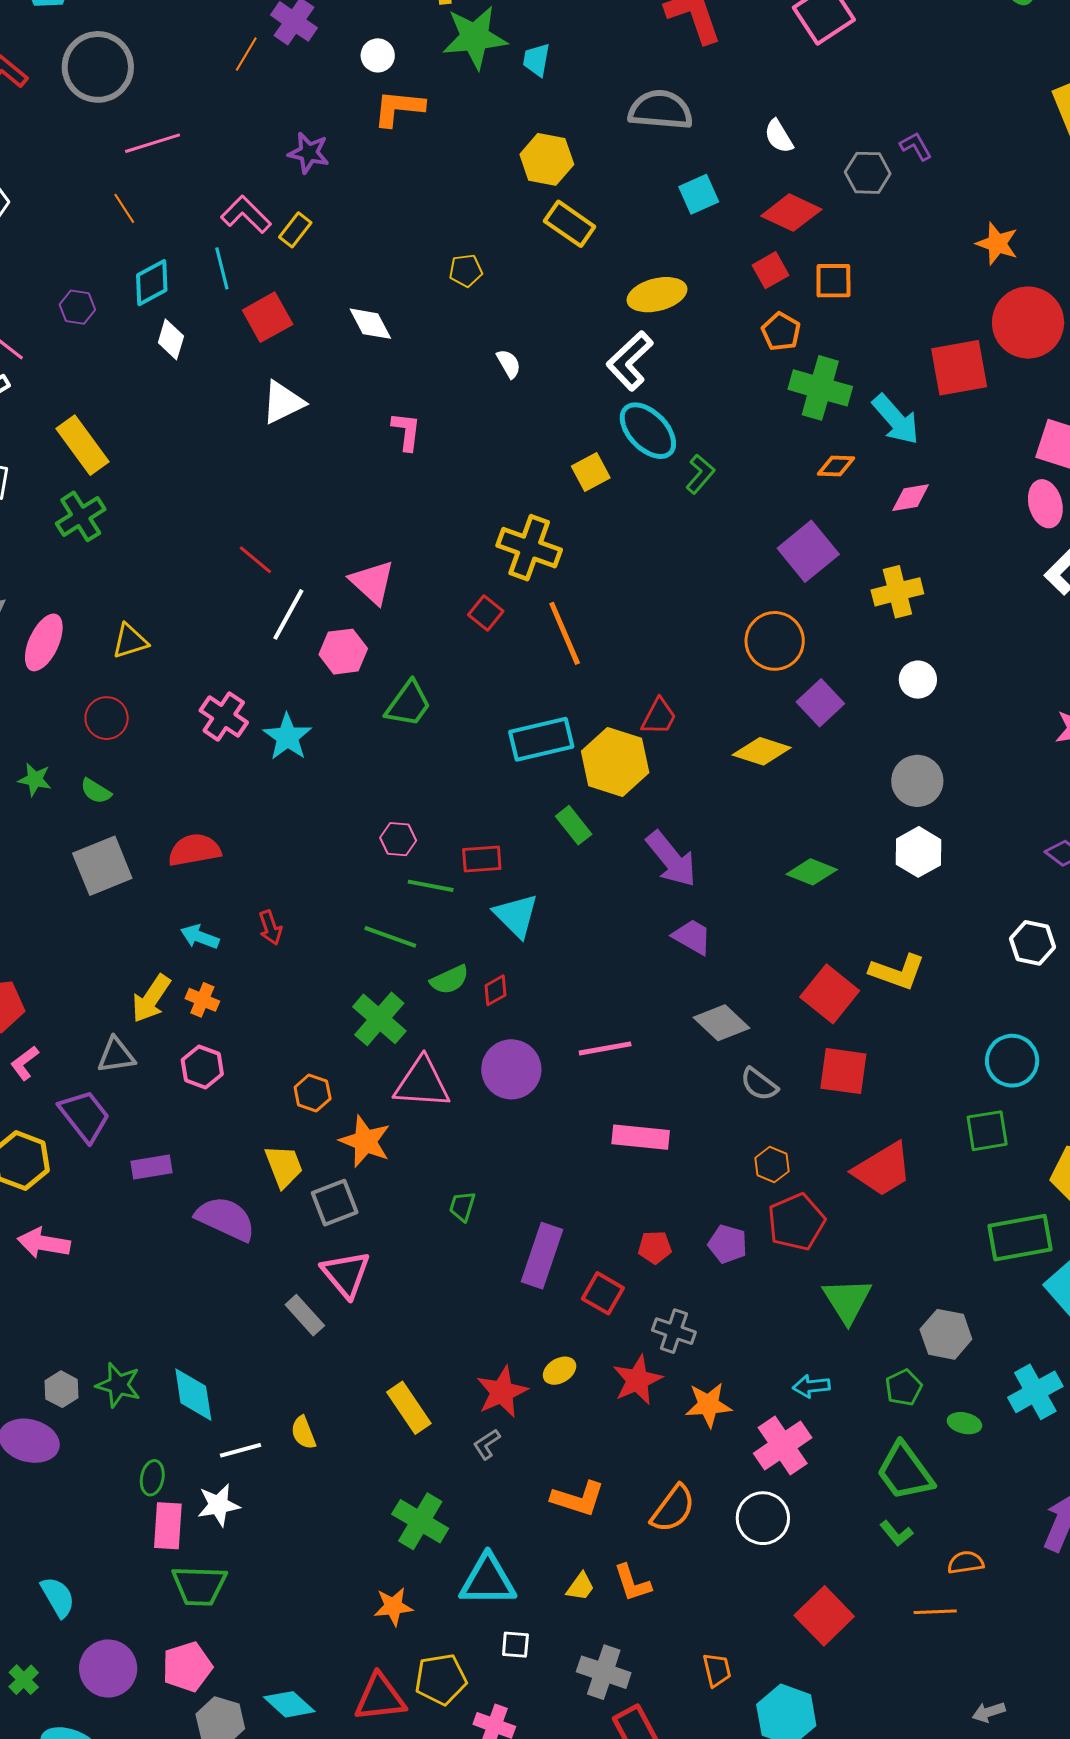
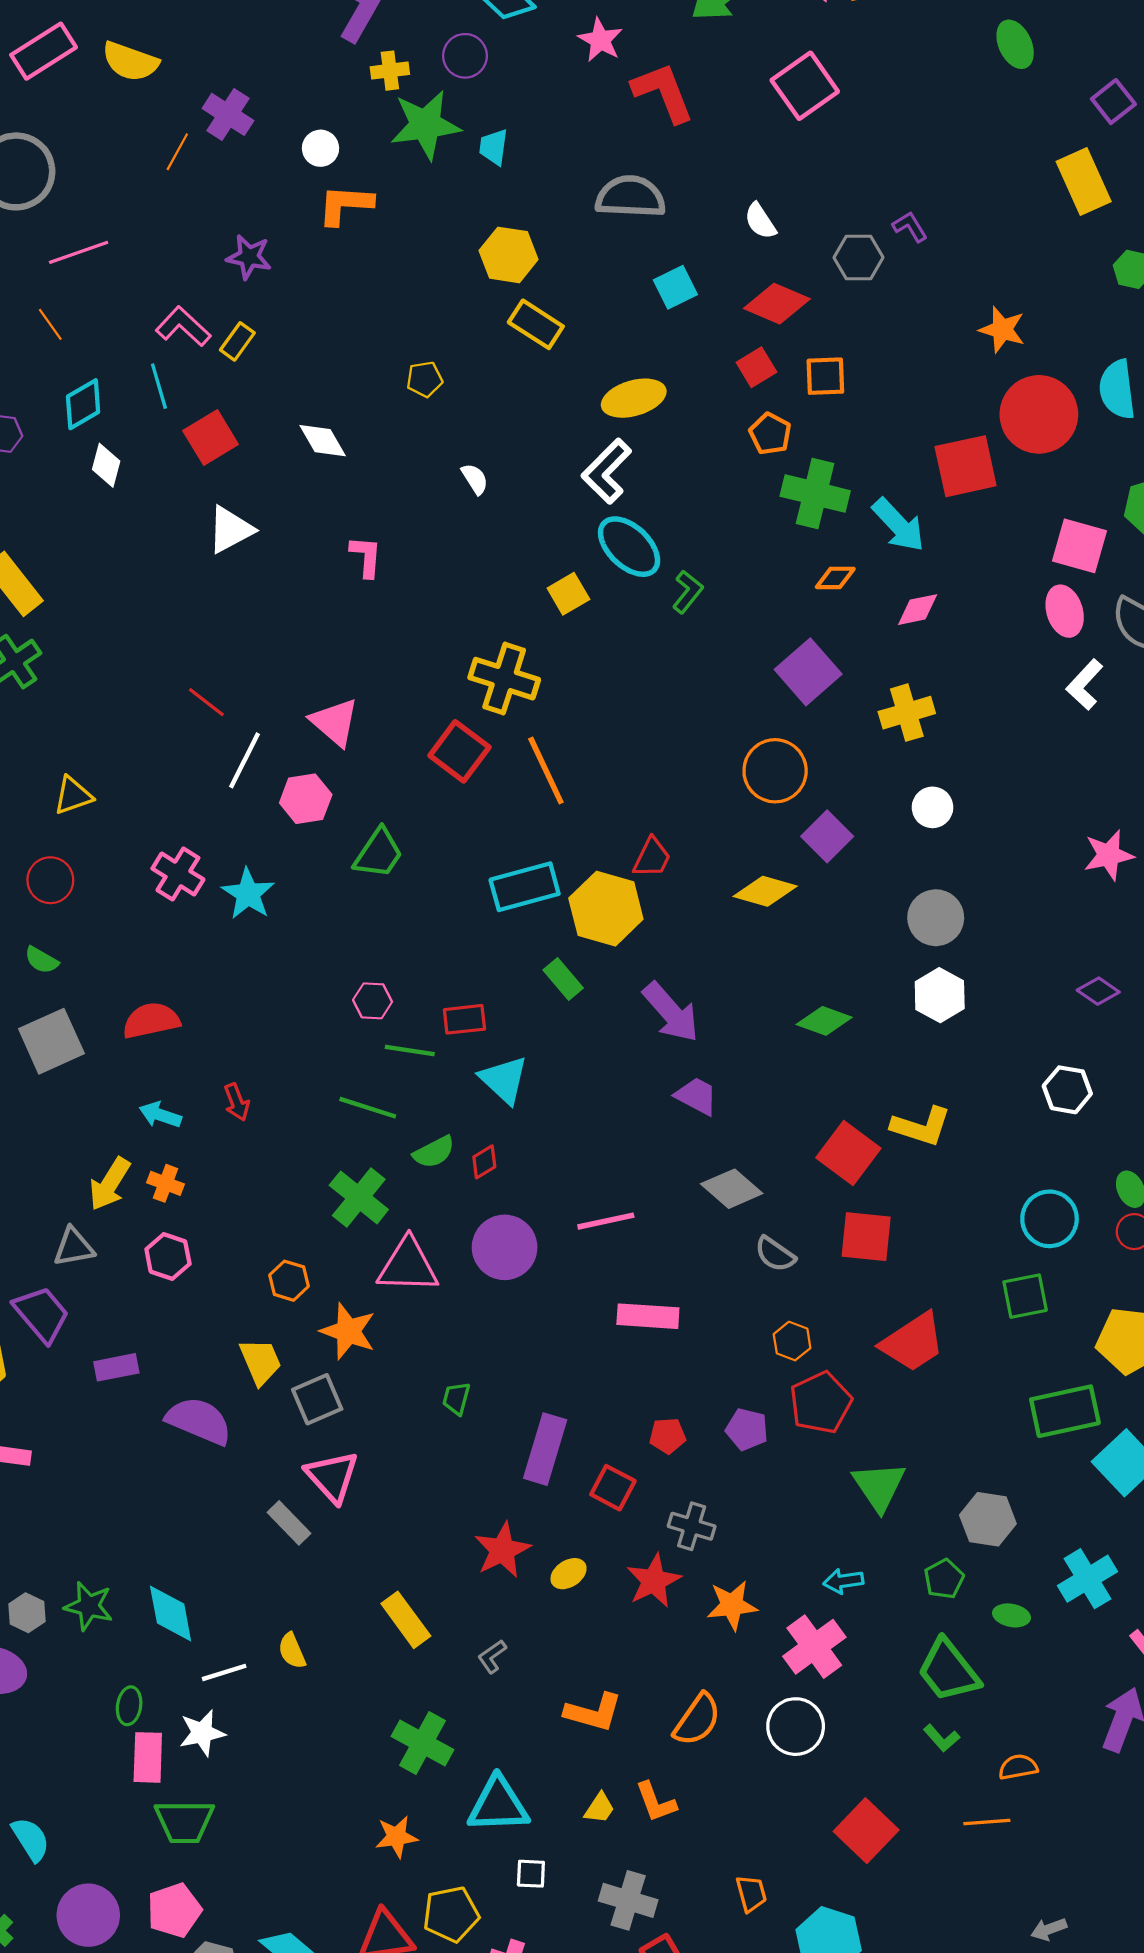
red square: (486, 613) -> (459, 751), size x1.6
red star: (502, 1392) -> (502, 1550), moved

